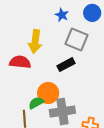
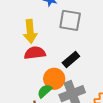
red semicircle: (20, 62) -> (35, 53), moved
black rectangle: (66, 65) -> (71, 60), moved

